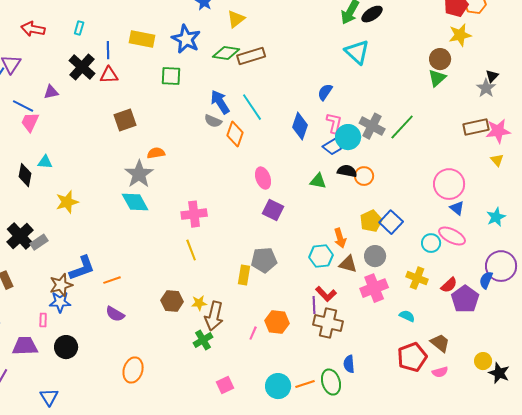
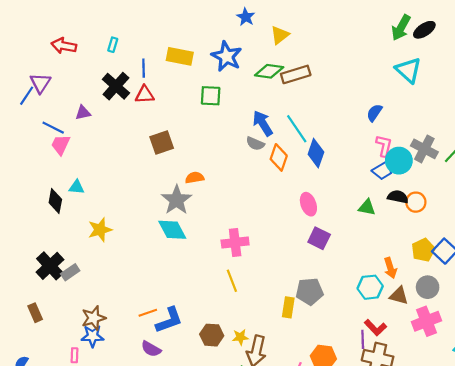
blue diamond: (300, 126) -> (316, 153), moved
blue L-shape: (82, 268) -> (169, 320), moved

